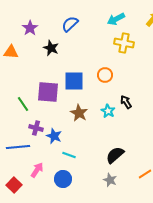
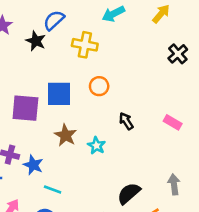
yellow cross: (124, 43) -> (85, 45), moved
black star: (51, 48) -> (36, 41), moved
cyan star: (108, 111) -> (96, 146), moved
black semicircle: (115, 155) -> (129, 193), moved

